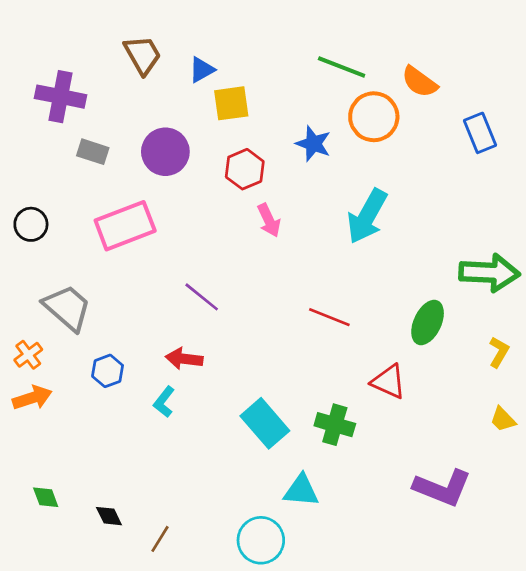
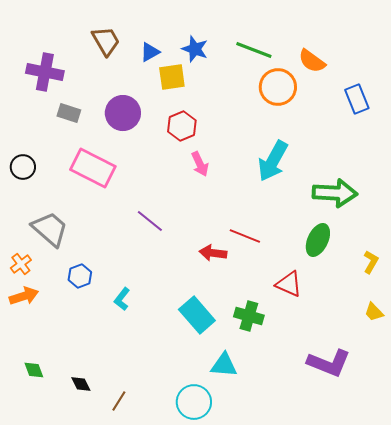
blue star: (313, 144) -> (195, 49), moved
pink rectangle: (125, 226) -> (93, 168), turned 48
green arrow: (489, 273) -> (335, 193), moved
red arrow: (184, 359) -> (213, 253), moved

